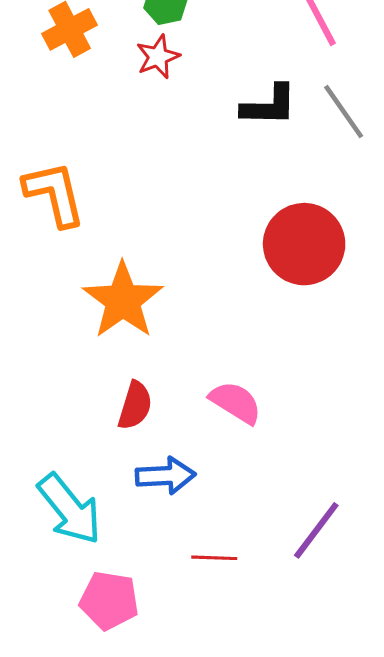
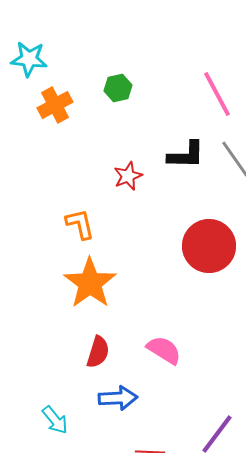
red star: (158, 57) -> (128, 176), moved
orange L-shape: (54, 194) -> (80, 224), moved, size x0.7
cyan arrow: (70, 509) -> (55, 420), size x0.6

